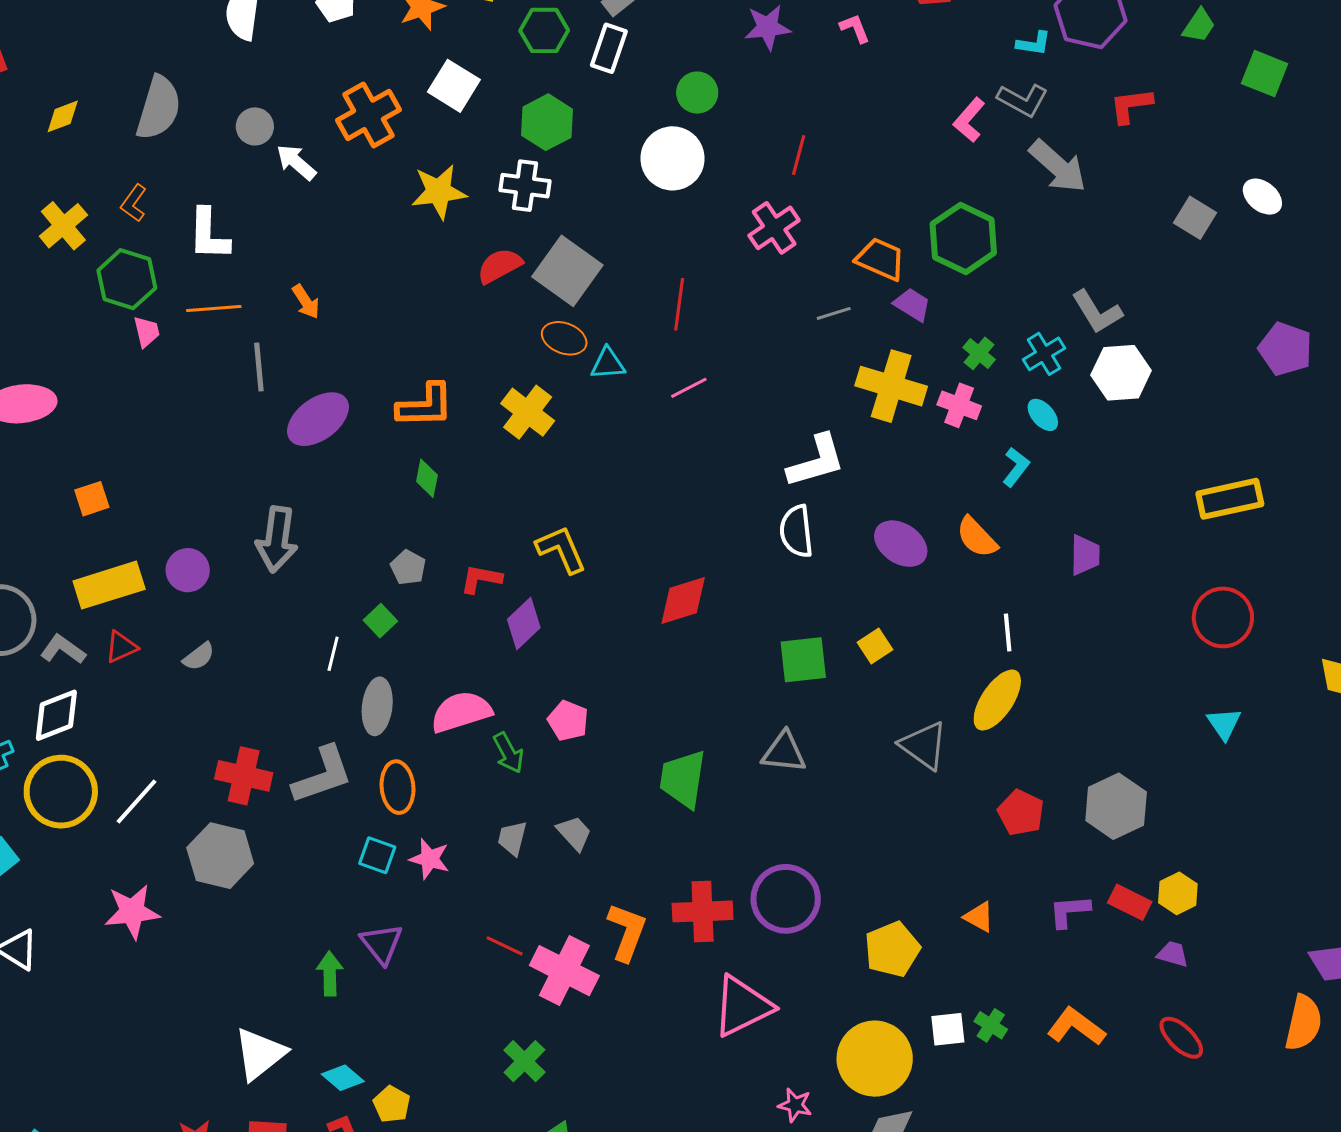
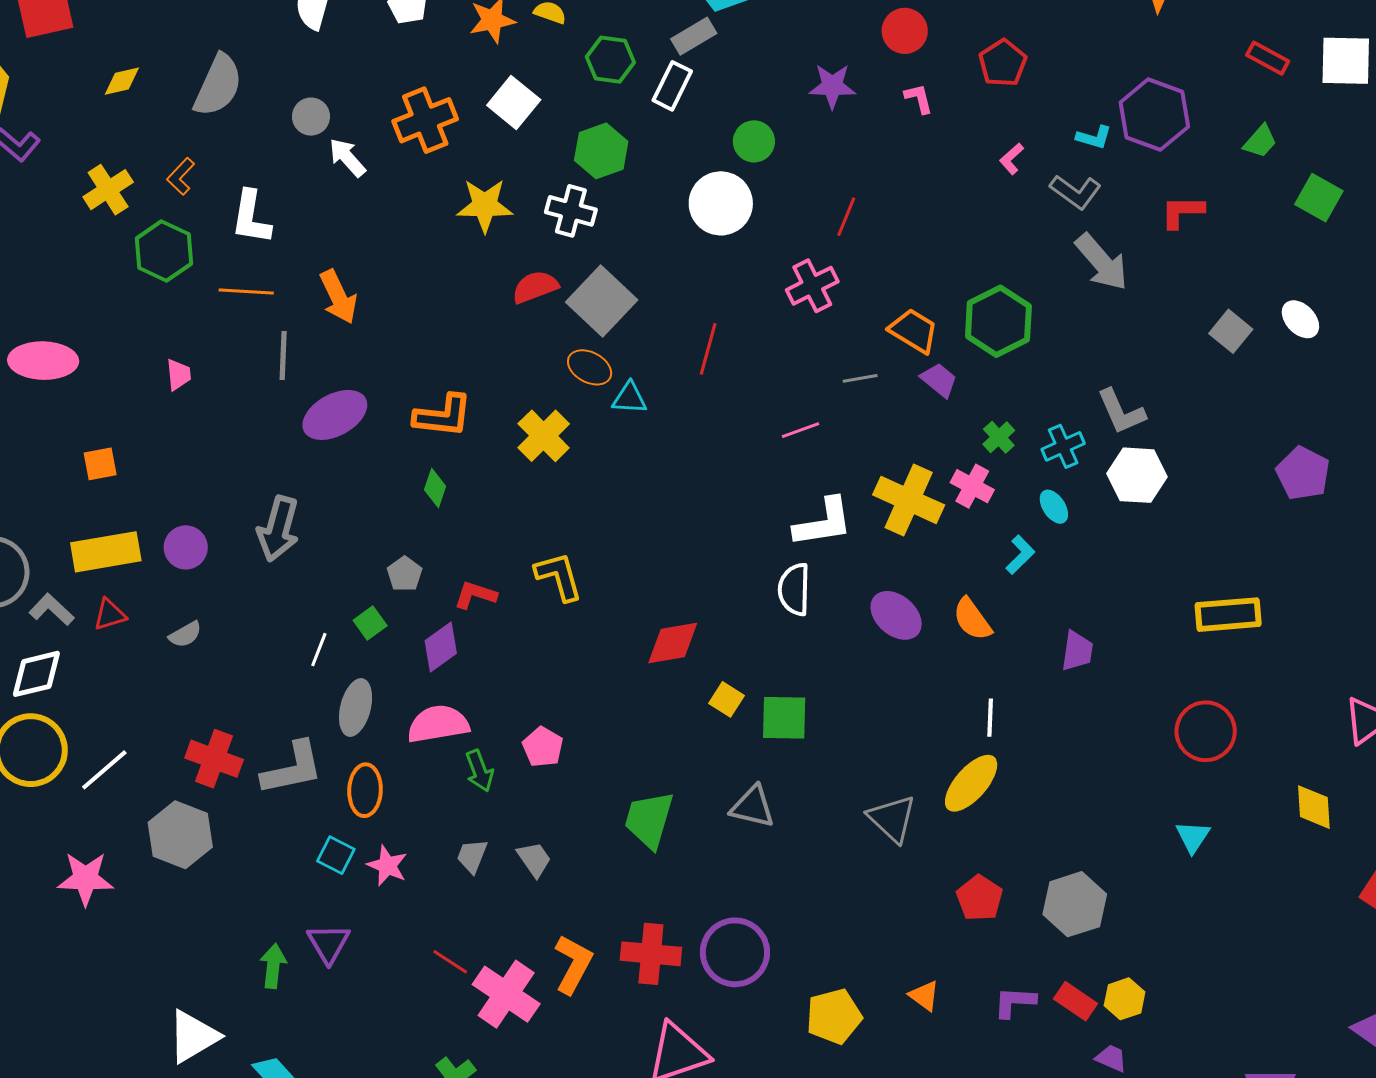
pink L-shape: (969, 120) -> (1012, 159), moved, size x0.7
orange arrow: (306, 302) -> (338, 297), size x1.5
pink trapezoid: (147, 332) -> (179, 375), moved
yellow cross: (891, 386) -> (909, 500), moved
pink line: (689, 388) -> (801, 430), moved
purple diamond: (524, 624) -> (441, 647), moved
yellow square: (875, 646) -> (726, 699), moved, turned -32

